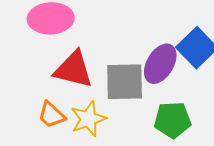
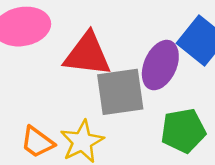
red triangle: (73, 69) -> (87, 54), moved

